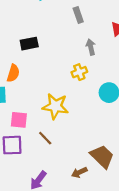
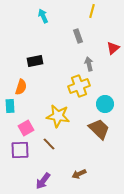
yellow cross: (79, 72) -> (79, 86), size x1.5
pink square: (19, 120) -> (26, 128), turned -35
brown trapezoid: (102, 156) -> (99, 129), moved

